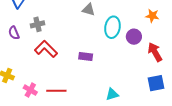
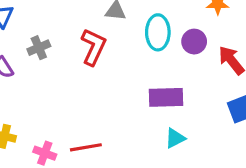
red L-shape: (46, 49) -> (93, 47), moved, turned 80
purple rectangle: (86, 57) -> (166, 97), moved, size x1.5

